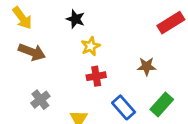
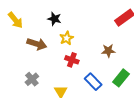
brown arrow: (32, 52) -> (37, 44), moved
red cross: (96, 76) -> (72, 60), turned 32

